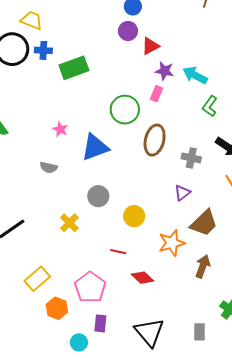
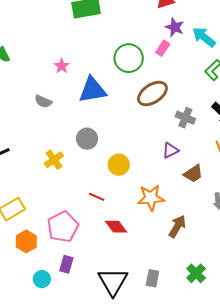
brown ellipse: (155, 140) -> (152, 94), turned 32
brown trapezoid: (204, 223) -> (193, 174), moved, size x0.7
gray rectangle: (199, 332) -> (152, 278), moved

